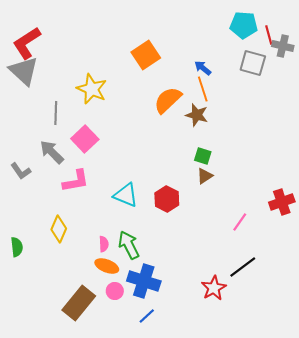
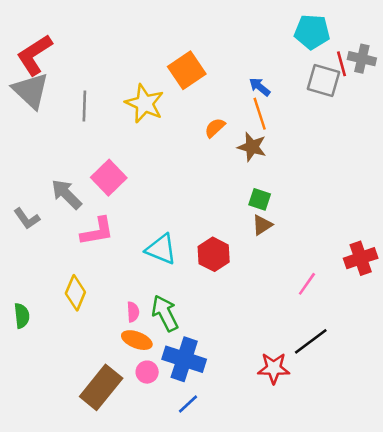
red line: (269, 35) -> (341, 64), moved
yellow star: (92, 89) -> (145, 103), moved
orange semicircle: (168, 100) -> (215, 128), size x0.6
gray line: (56, 113) -> (84, 106), moved
red star: (214, 288) -> (274, 368), turned 30

